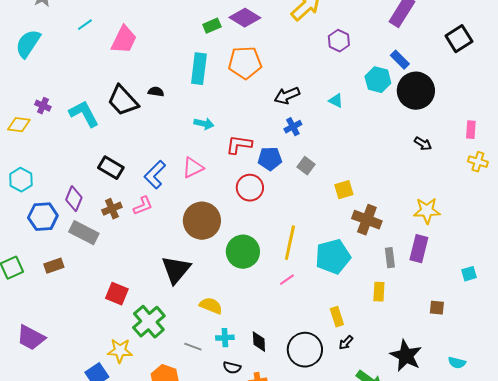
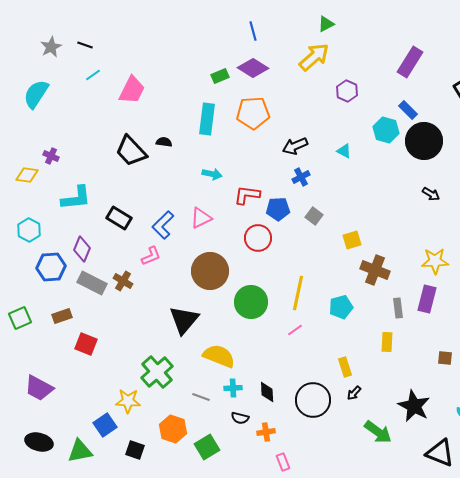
cyan L-shape: (84, 114) -> (76, 198), moved, turned 112
brown cross: (112, 209) -> (123, 281), moved, turned -36
cyan pentagon: (333, 257) -> (341, 307), size x0.7
red square: (117, 294) -> (86, 344), moved
yellow semicircle: (211, 306) -> (219, 356), size x1.4

